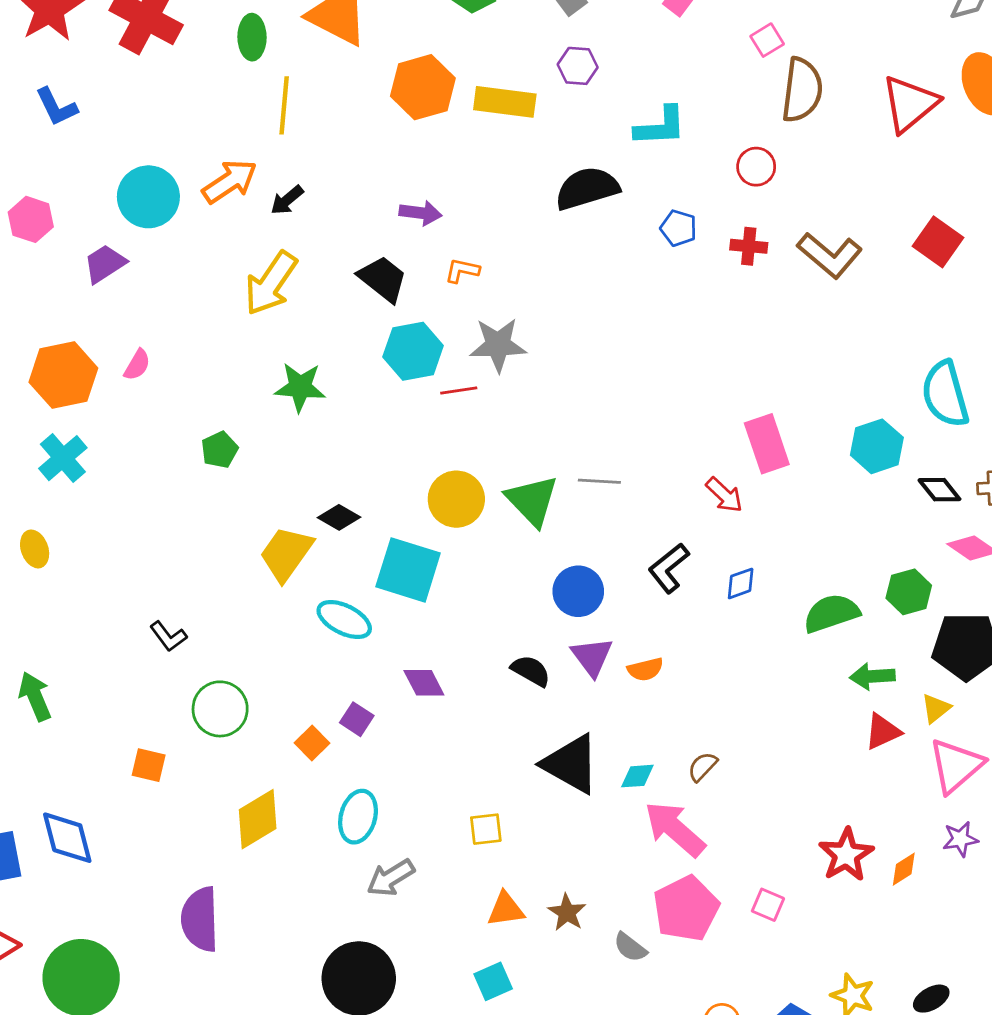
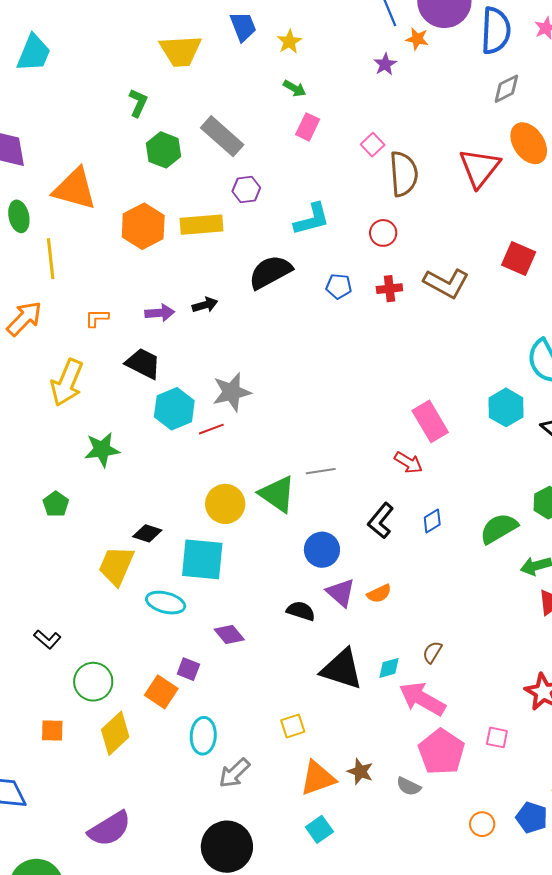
black arrow: (287, 200) -> (205, 305), moved, turned -145
orange L-shape: (462, 270) -> (97, 318), moved
orange square: (312, 743) -> (161, 692), size x1.4
yellow diamond: (258, 819) -> (115, 733), moved
orange triangle: (506, 909) -> (318, 778), size x1.4
purple semicircle: (200, 919) -> (110, 829), turned -108

